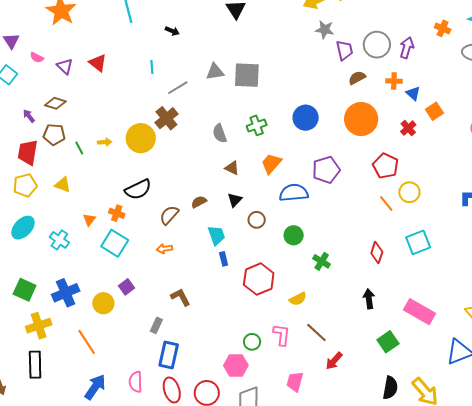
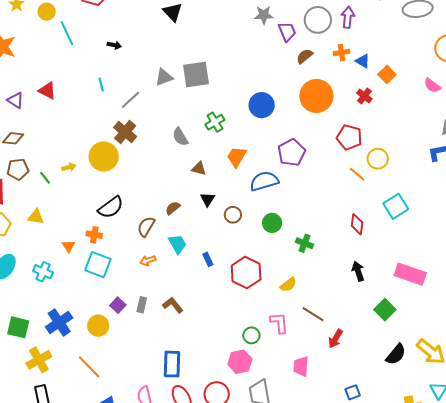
cyan trapezoid: (216, 235) -> (177, 244), moved
gray rectangle: (156, 325) -> (142, 305), moved
black semicircle: (390, 388) -> (396, 354), turned 40

